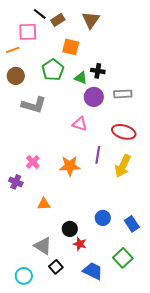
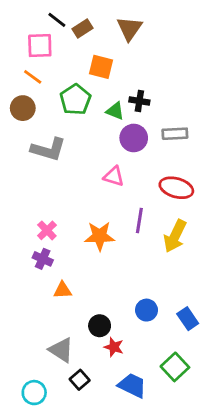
orange line: (13, 50) -> (33, 77), moved, turned 56
purple cross: (16, 182) -> (43, 259), moved

